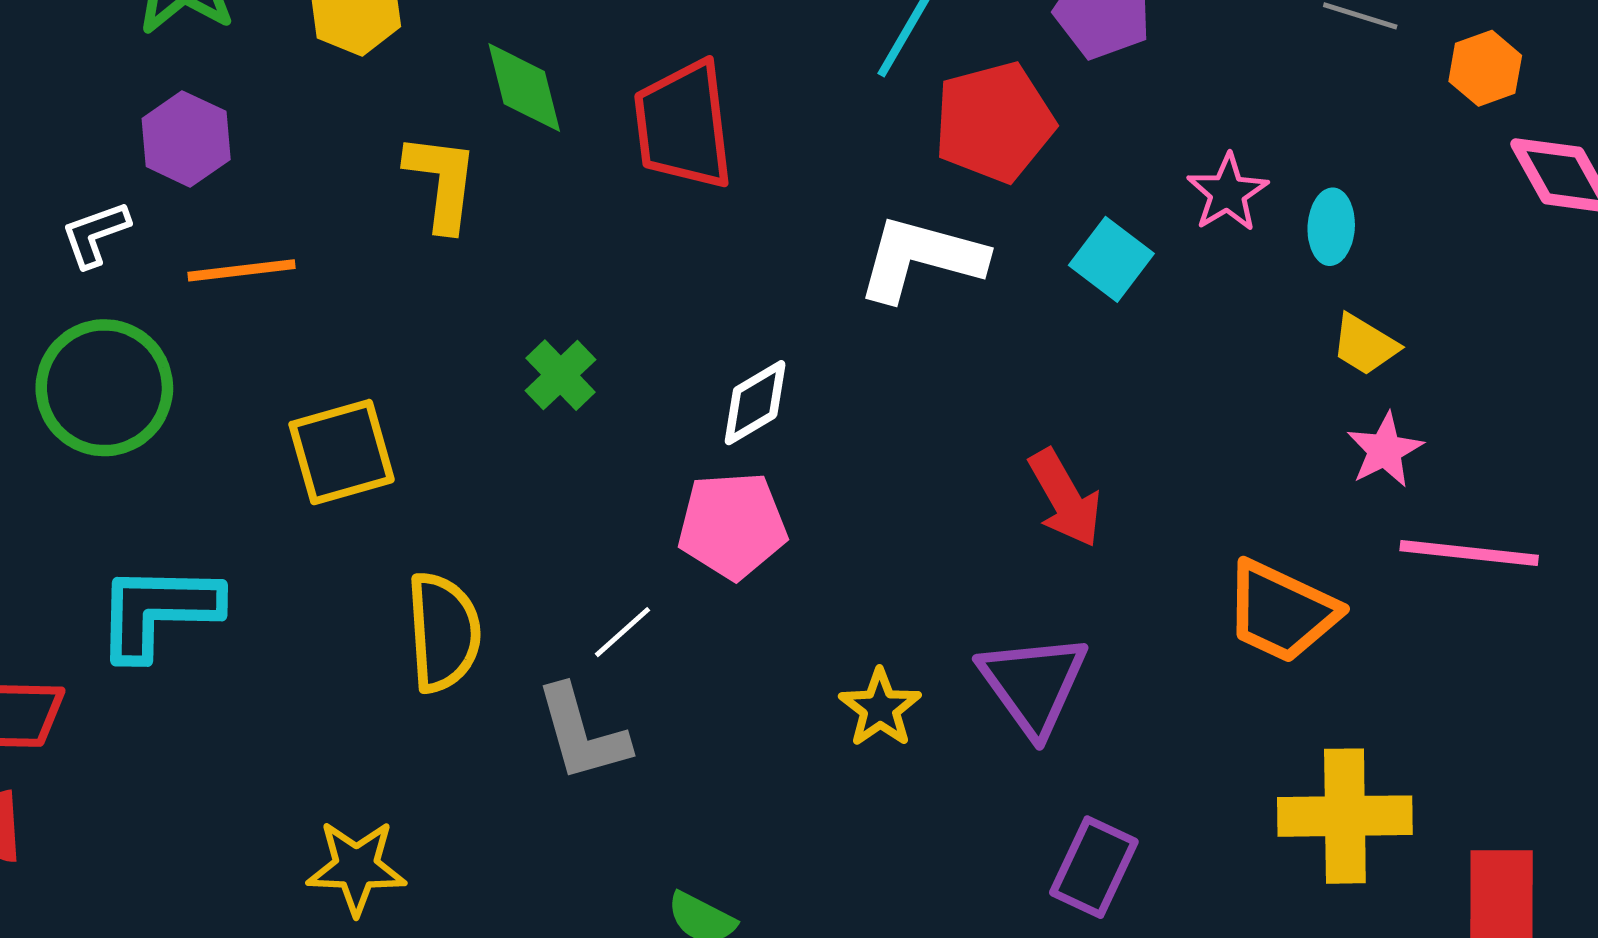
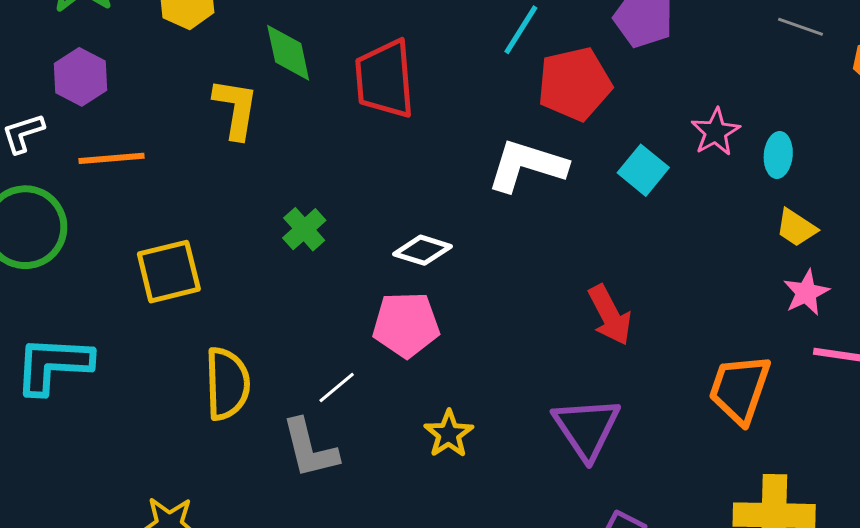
white diamond: (755, 403) -> (422, 250), turned 46
orange trapezoid: (1281, 612) -> (740, 389), turned 82
yellow star: (880, 708) -> (449, 434), moved

